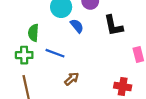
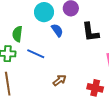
brown arrow: (72, 79) -> (60, 80), moved

